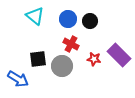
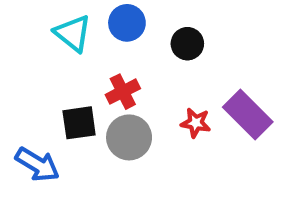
blue circle: (68, 19) -> (127, 23), moved
red cross: (71, 44) -> (123, 92), moved, turned 35

